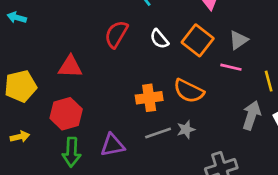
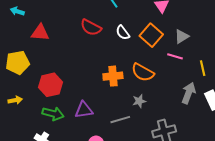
red semicircle: (116, 34) -> (91, 27), turned -95
red triangle: (70, 67) -> (40, 33), moved
gray line: (158, 133) -> (120, 120), moved
green arrow: (72, 152) -> (53, 114), turned -80

